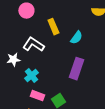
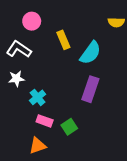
cyan semicircle: (76, 38) -> (90, 53), size x1.5
white L-shape: (33, 45) -> (19, 49), moved

